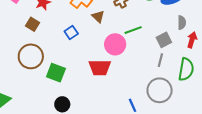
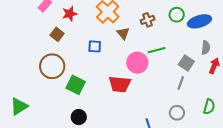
blue square: (71, 32) -> (95, 46), turned 32
gray square: (164, 40) -> (186, 63), turned -35
green semicircle: (186, 69) -> (209, 107), moved, size x0.7
gray circle: (160, 90) -> (177, 113), size x0.6

